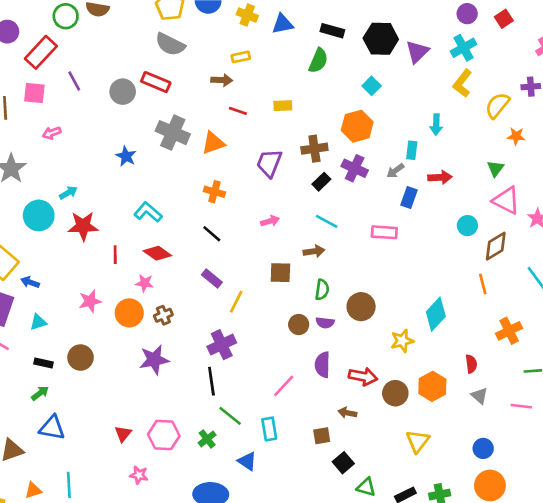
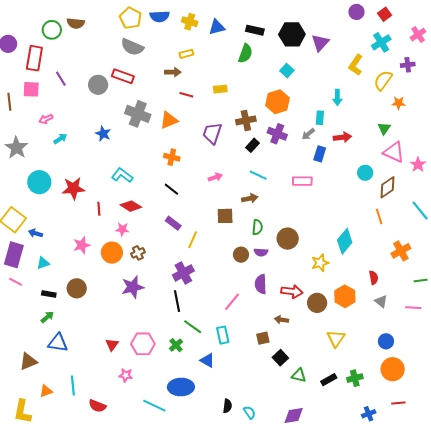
cyan cross: (463, 48) -> (381, 42), moved
red rectangle: (41, 52) -> (34, 58), turned -30
cyan arrow: (68, 193) -> (60, 139), moved

